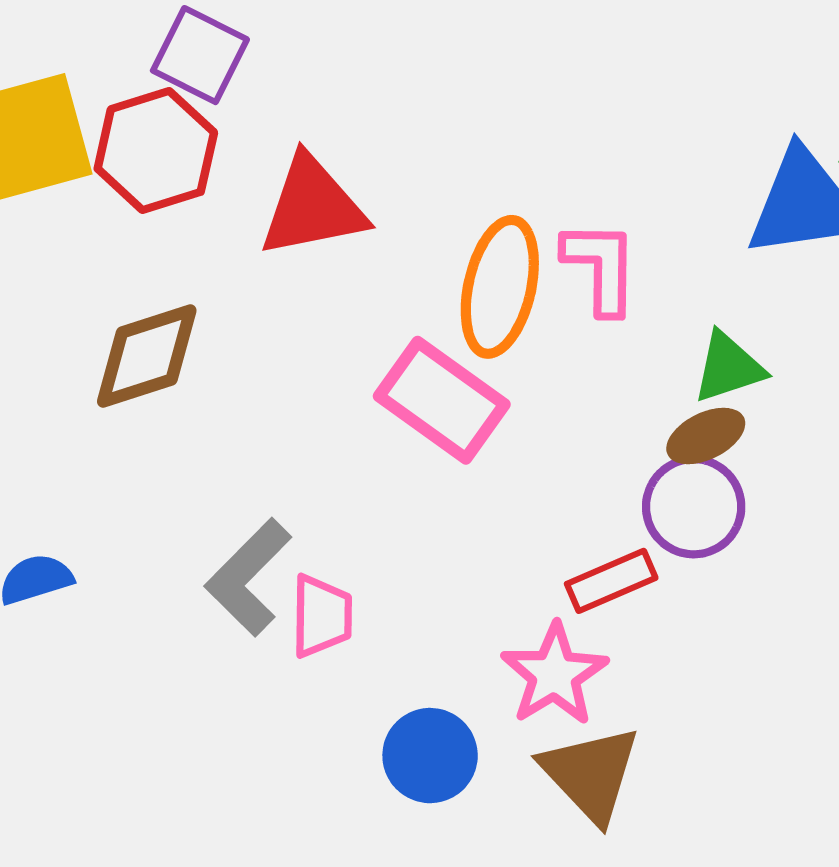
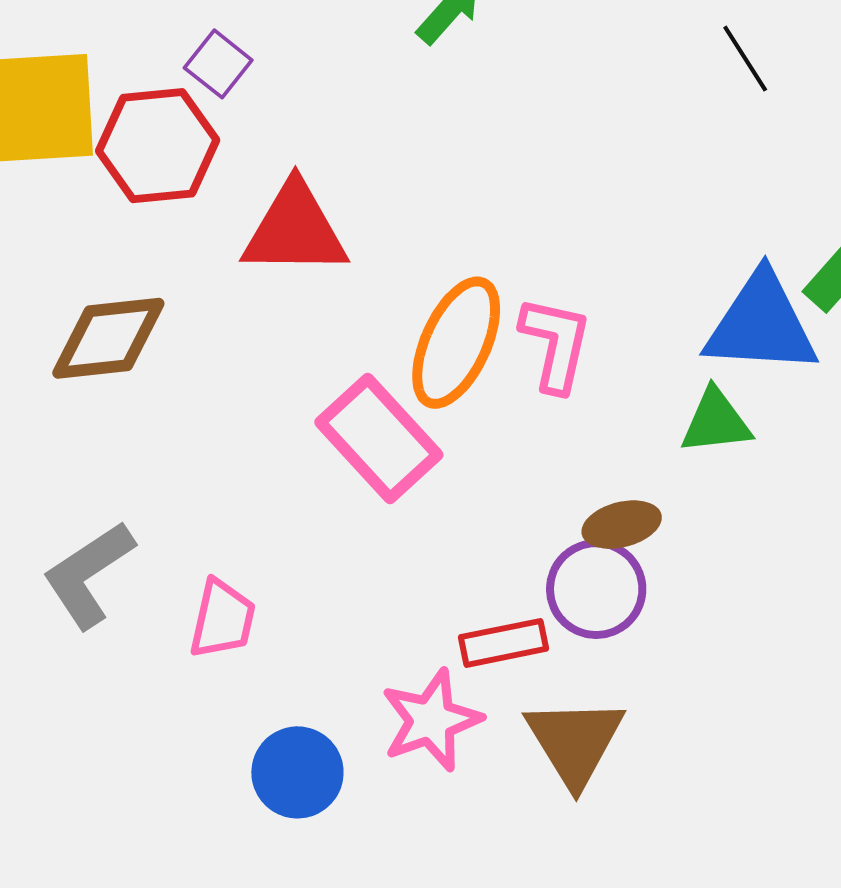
purple square: (200, 55) -> (218, 64), size x0.7
green triangle: (728, 367) -> (716, 422), moved
gray L-shape: (248, 577) -> (89, 575), moved
brown triangle: (591, 774) -> (575, 742), moved

